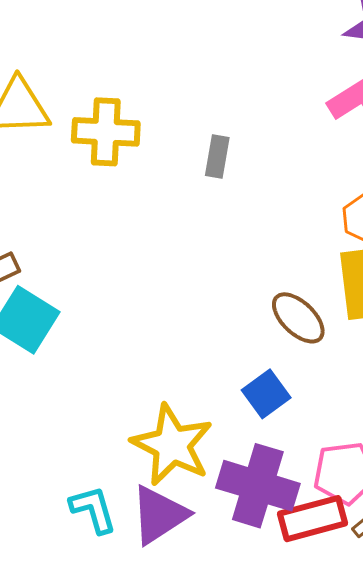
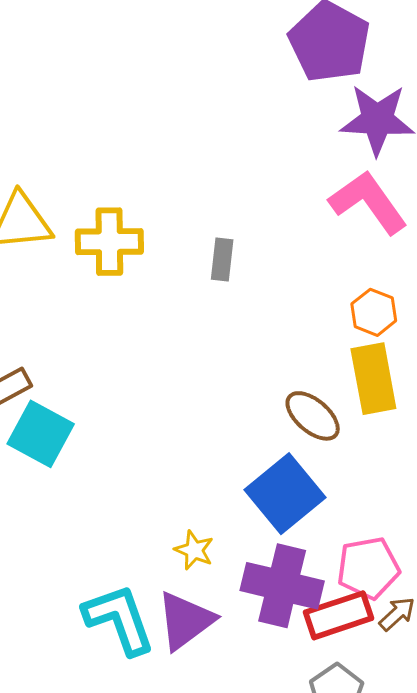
blue square: (266, 394) -> (285, 494), size x1.6
yellow star: (172, 445) -> (194, 550), size x0.5
cyan L-shape: (93, 510) -> (119, 619), size x1.5

